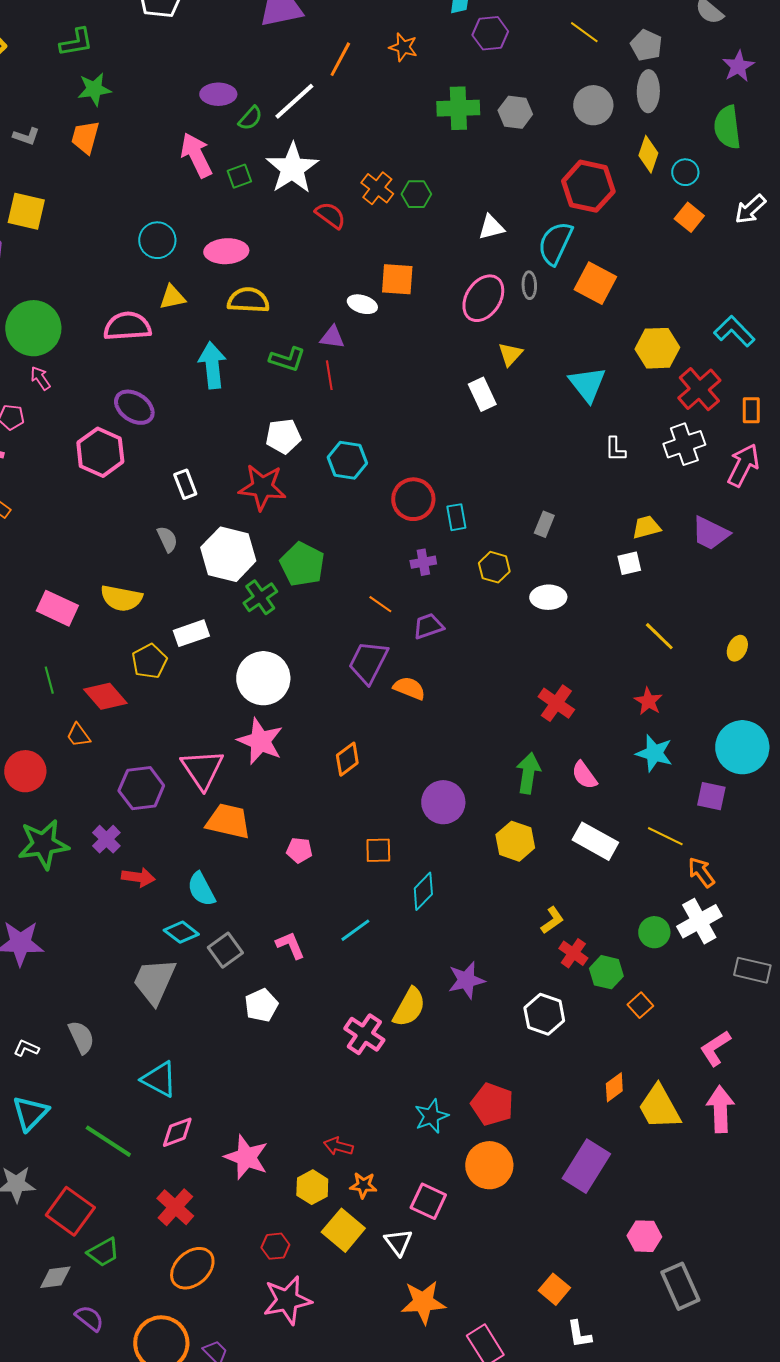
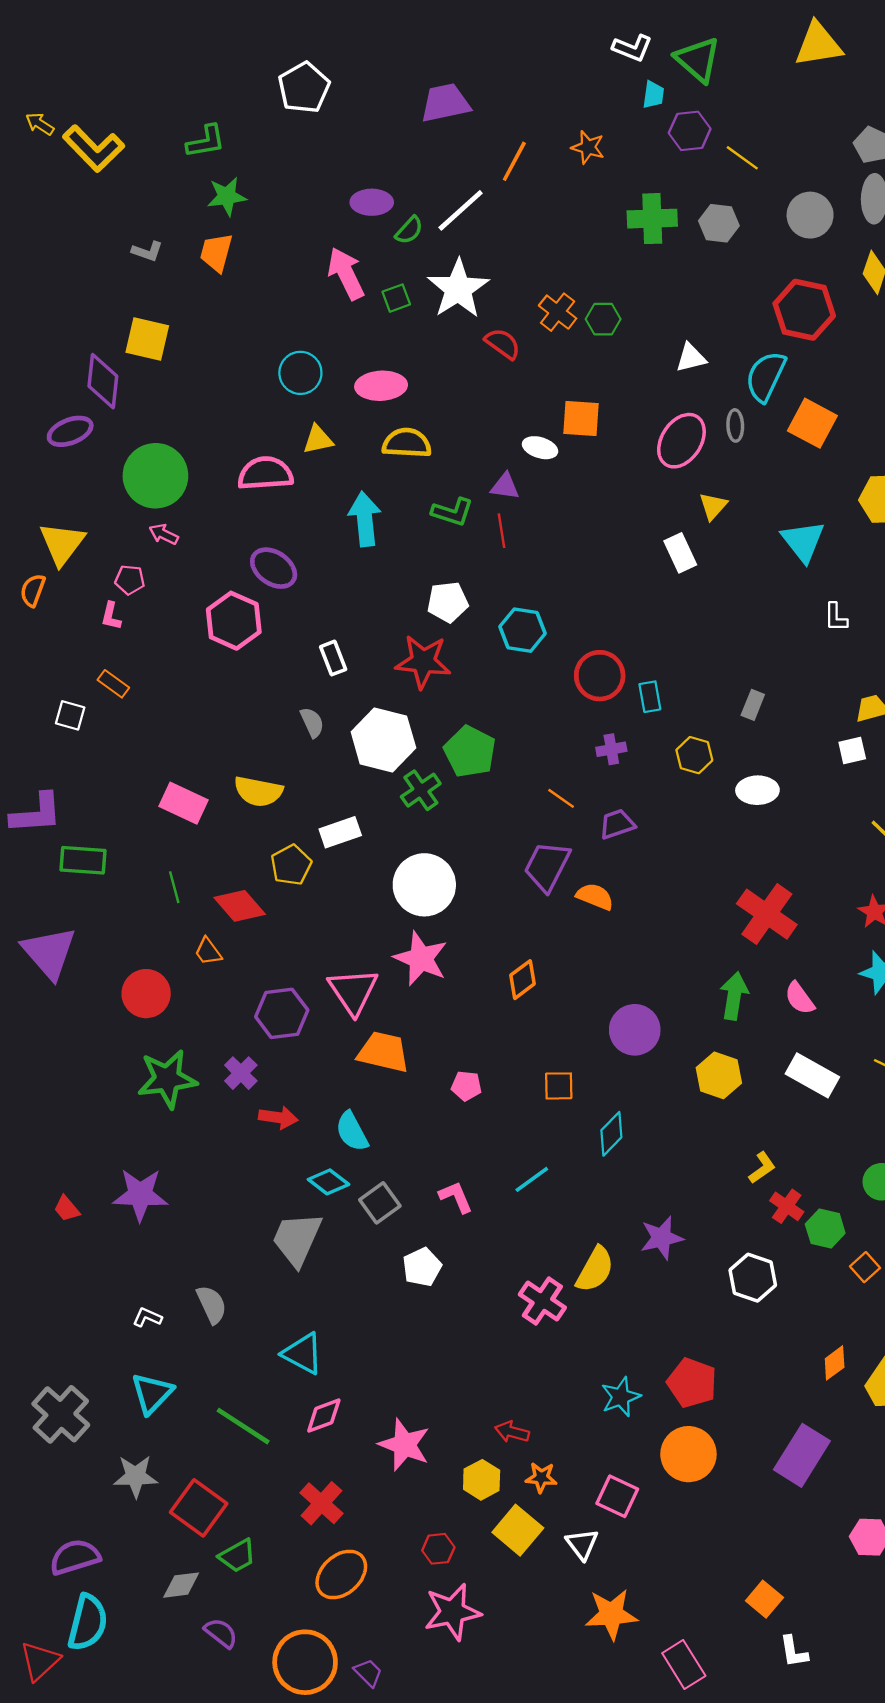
yellow line: (584, 32) -> (742, 158), moved
pink arrow: (40, 378) -> (164, 534), turned -30
red cross: (556, 703) -> (767, 914), size x1.4

